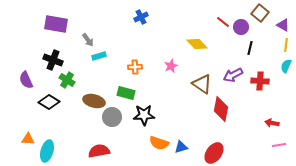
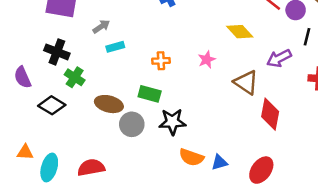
gray arrow: (88, 40) -> (101, 27), turned -88
purple arrow: (233, 75) -> (279, 58), moved
red semicircle: (99, 151) -> (91, 168), moved

